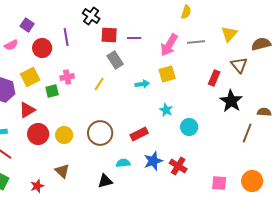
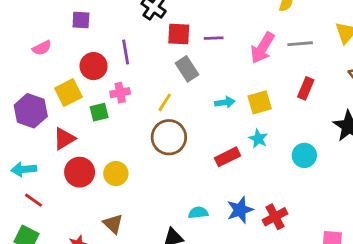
purple square: (27, 25) -> (81, 20), moved, turned -32
purple line: (66, 37) -> (126, 52), moved
red circle: (42, 48) -> (94, 66), moved
yellow square: (167, 74) -> (260, 102), moved
red rectangle: (214, 78) -> (306, 88), moved
cyan circle: (189, 127) -> (304, 155), moved
brown circle: (100, 133) -> (169, 137), moved
red rectangle: (139, 134) -> (228, 157), moved
red cross: (178, 166) -> (275, 217), turned 30

